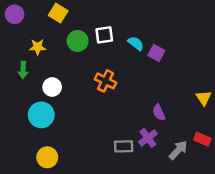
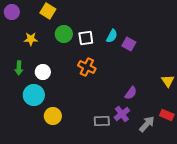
white square: (104, 35) -> (86, 38), moved
cyan semicircle: (136, 43) -> (112, 36), turned 80
green arrow: (23, 70) -> (19, 68), moved
purple semicircle: (159, 112) -> (131, 93), turned -120
yellow circle: (47, 157) -> (53, 116), moved

